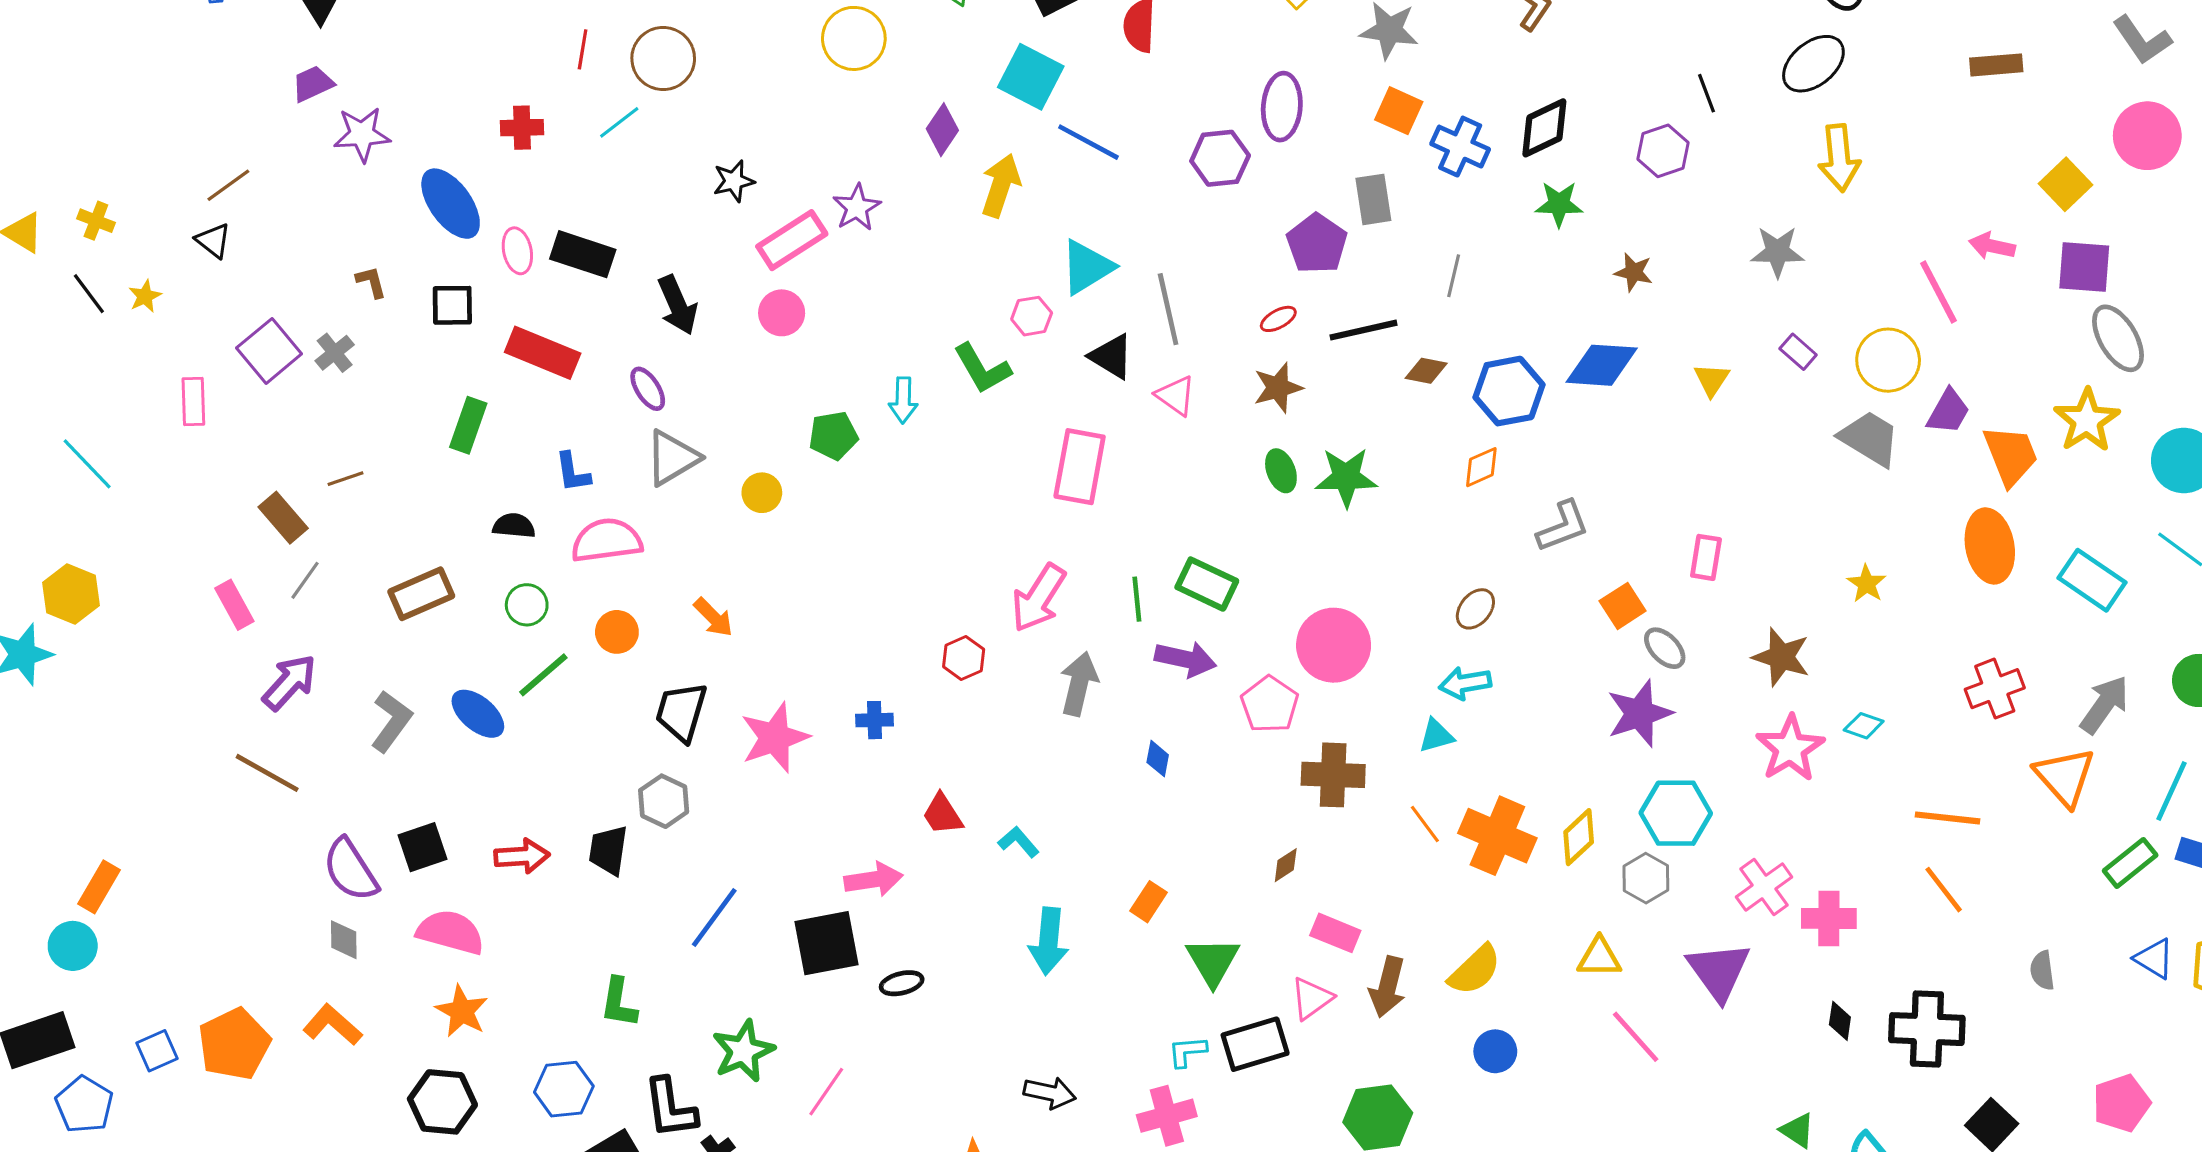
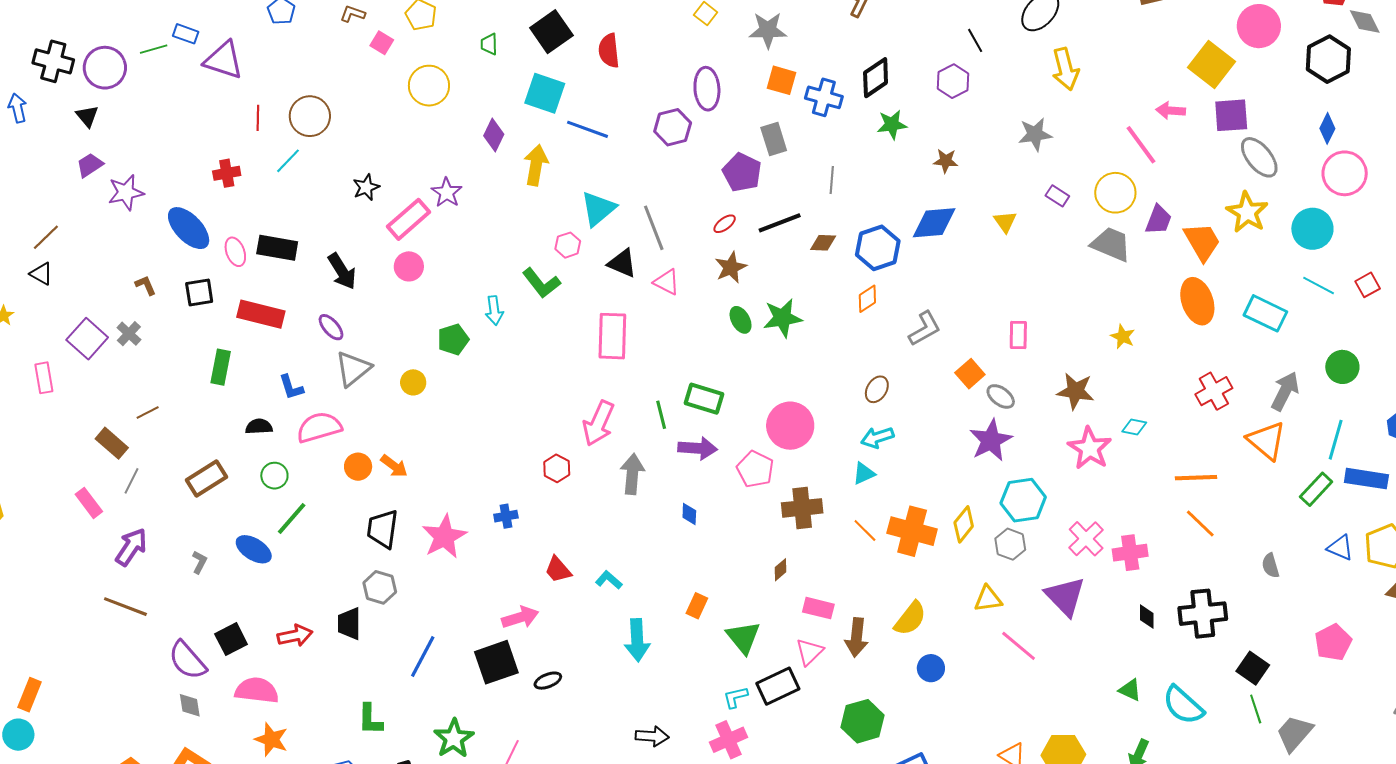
yellow square: (2065, 184) -> (1211, 65), size x1.4
orange circle: (617, 632) -> (358, 467), moved
gray L-shape: (391, 721) -> (199, 562), size x0.6

